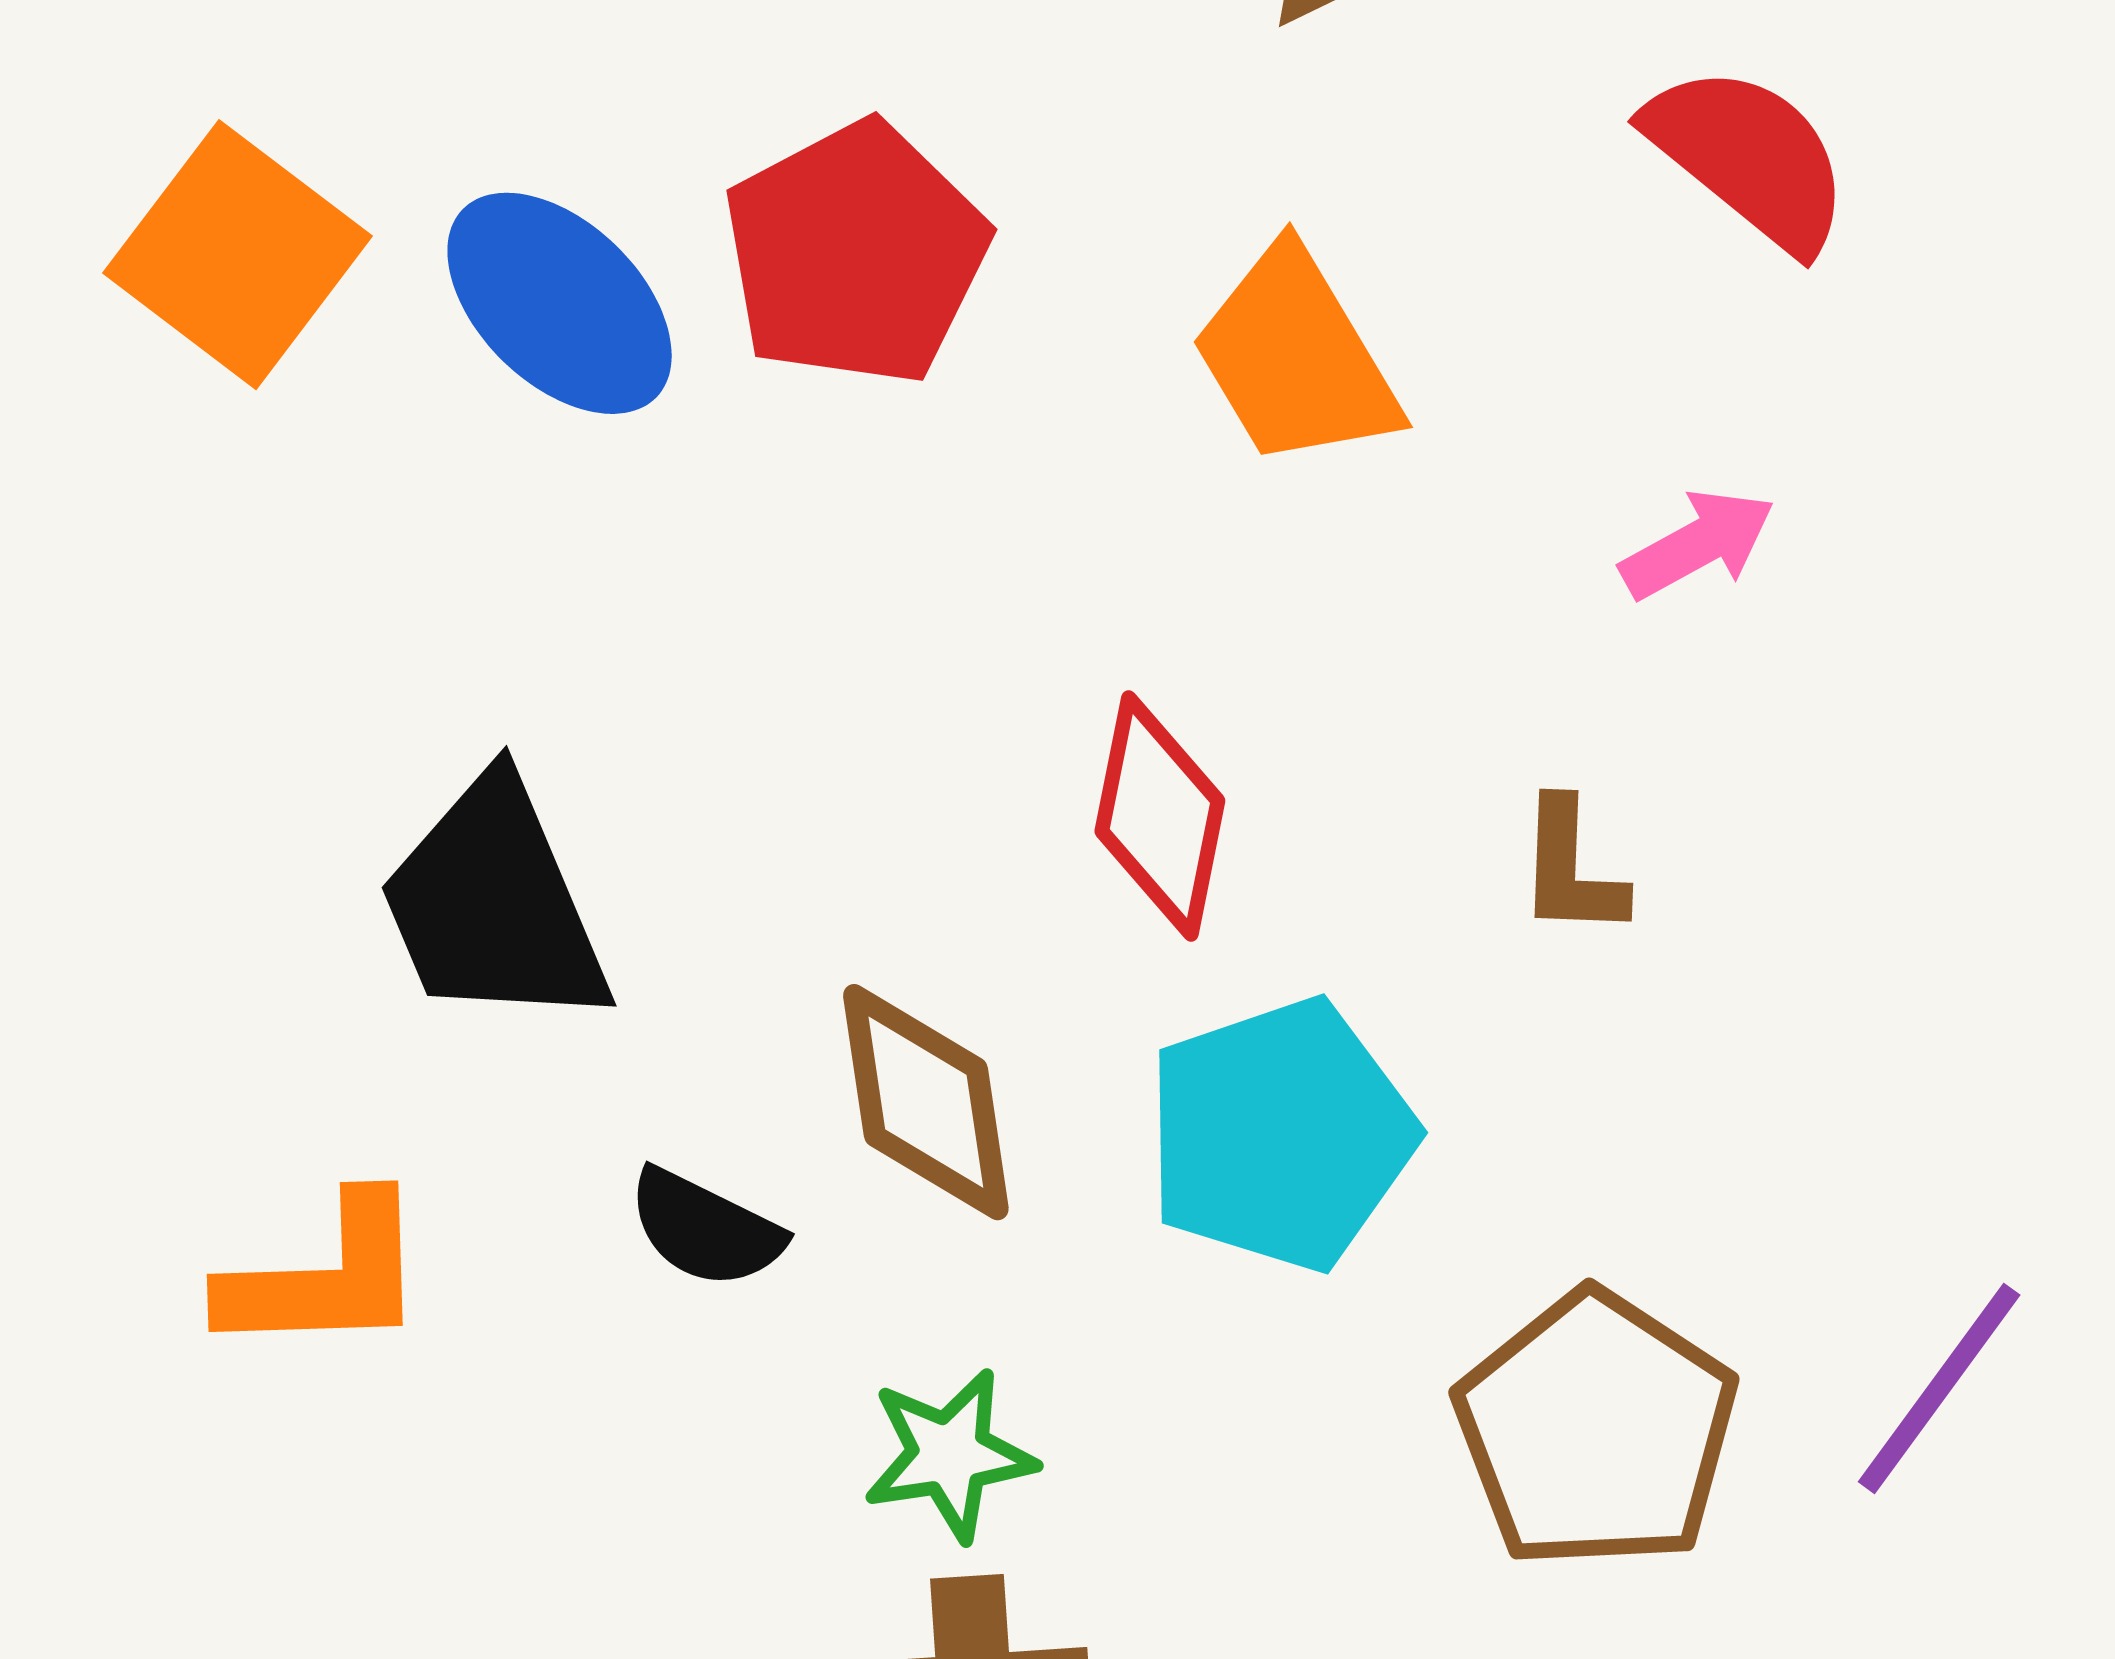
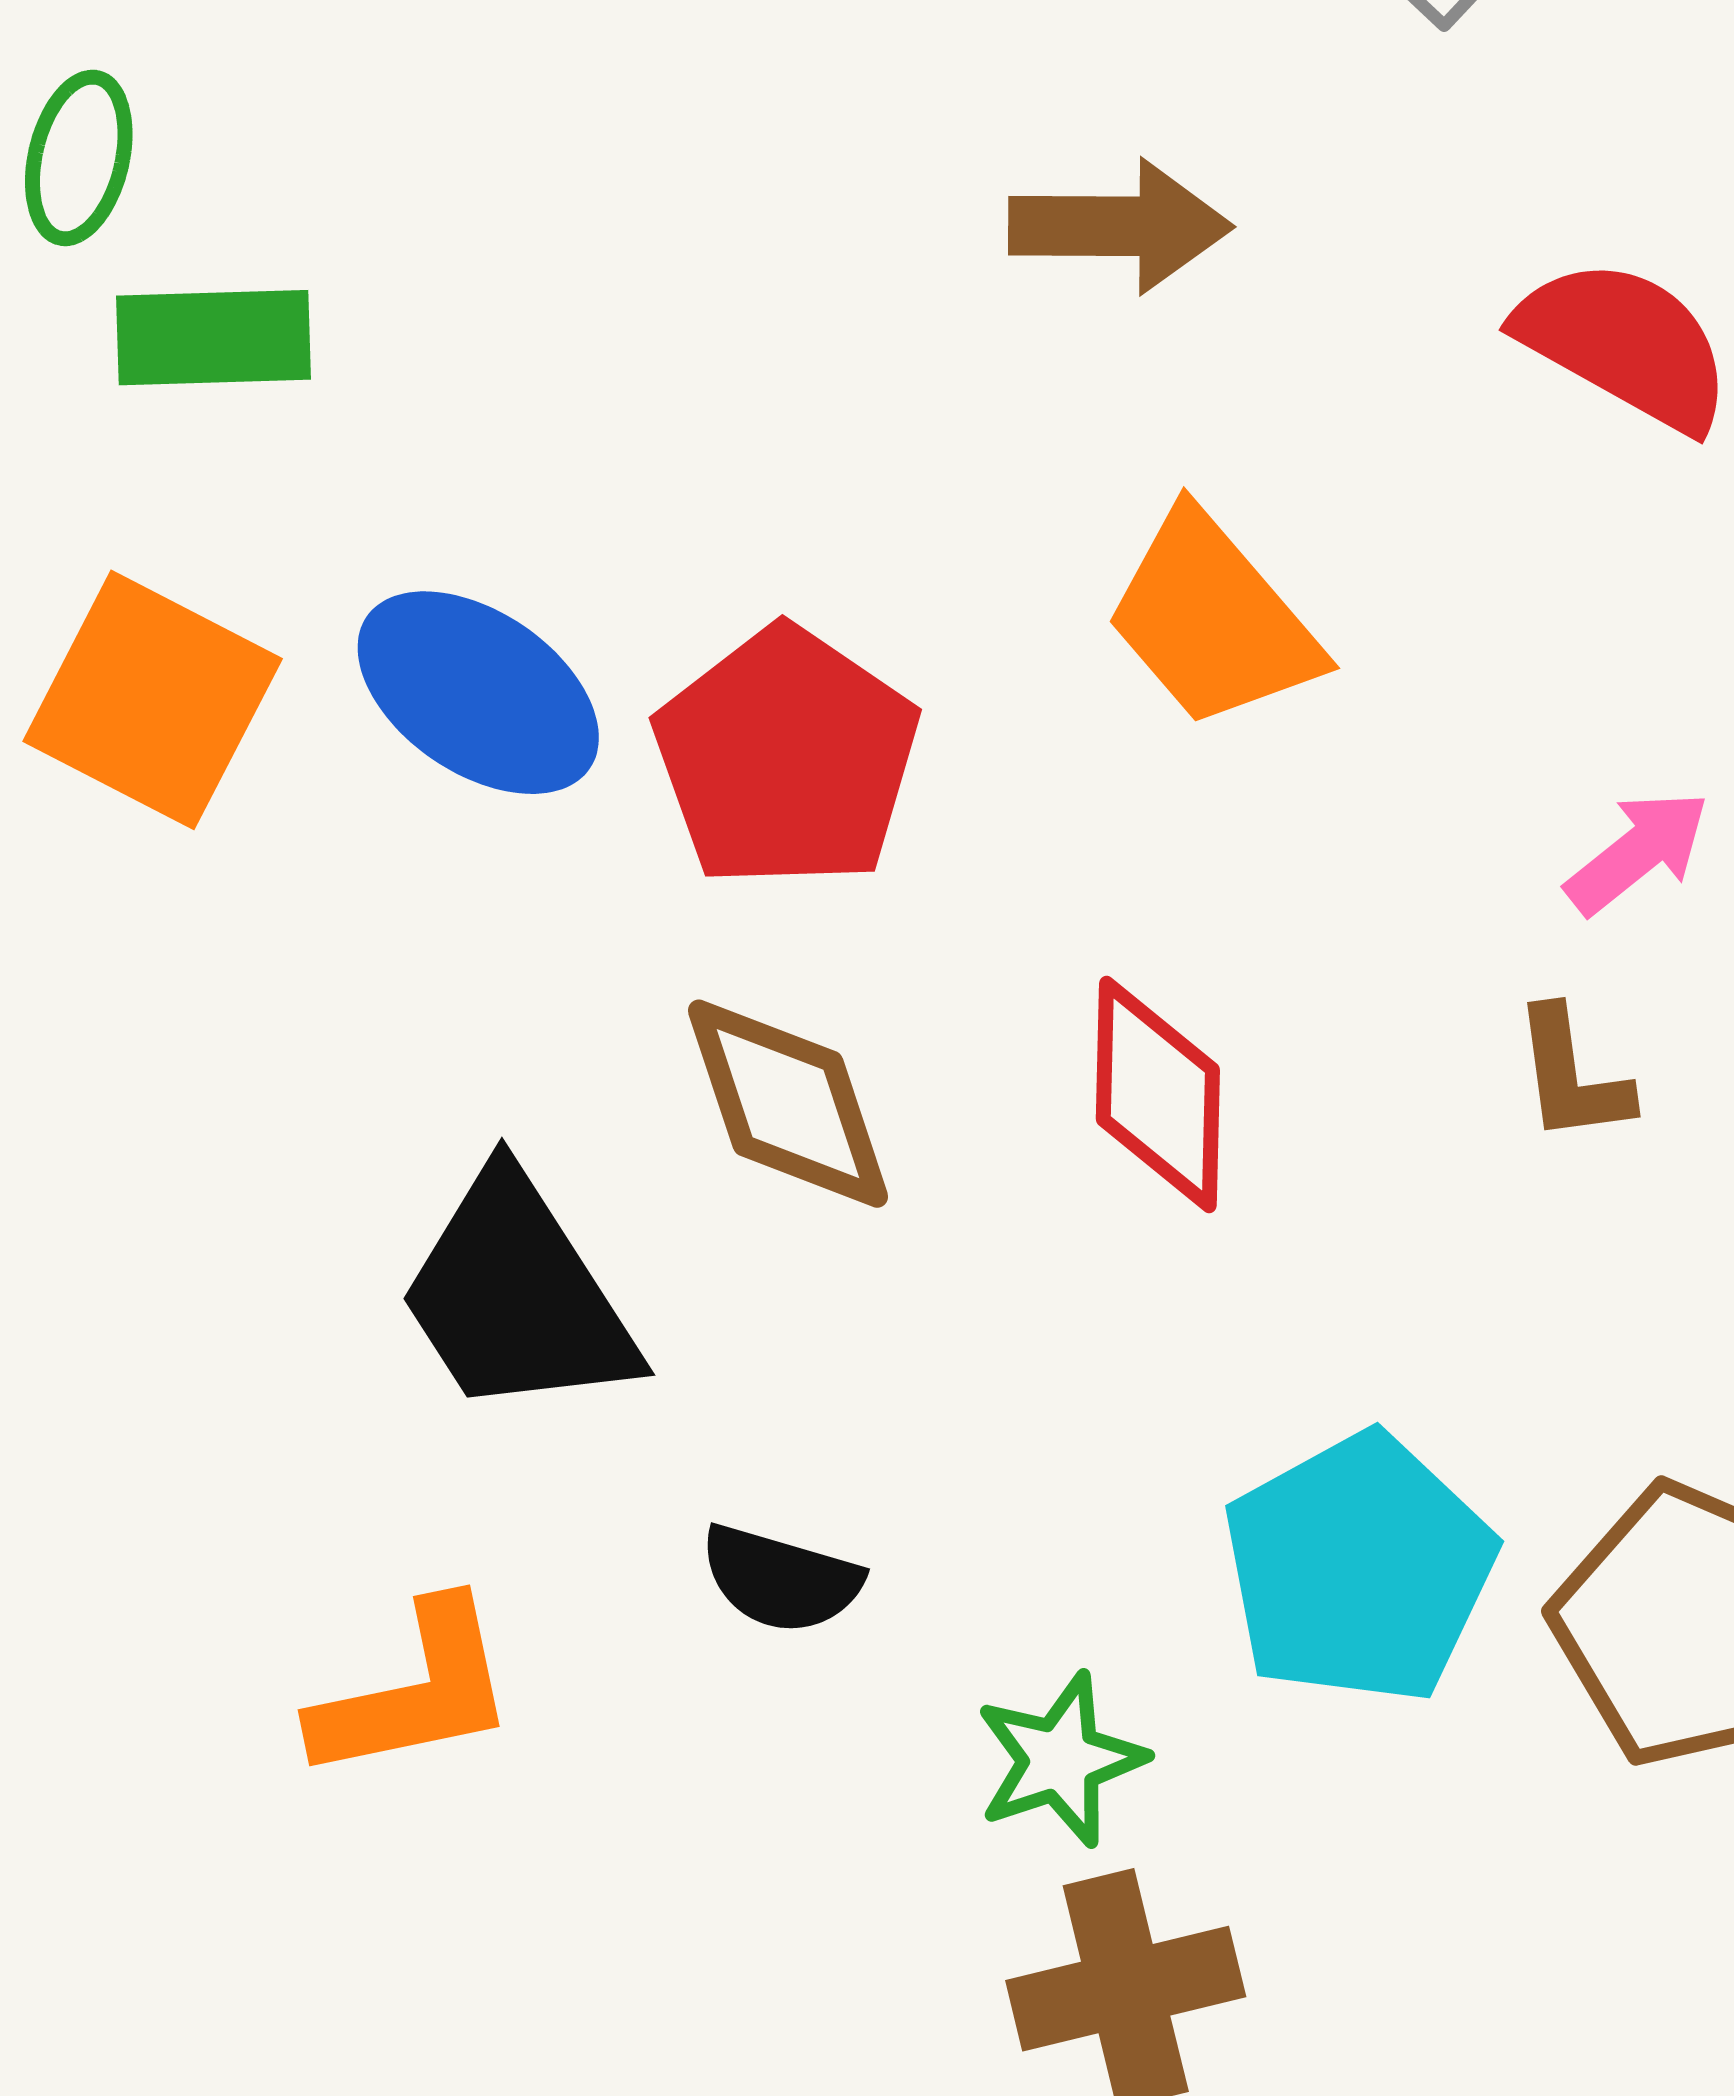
red pentagon: (856, 254) -> (787, 758), moved
pink arrow: (1698, 544) -> (1638, 852), moved
brown diamond: (926, 1102) -> (788, 1104), moved
cyan pentagon: (1280, 1135) -> (1359, 1569), moved

